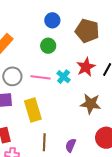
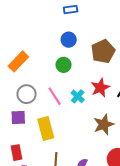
brown pentagon: (87, 31) -> (103, 51), turned 30
pink line: (41, 77) -> (55, 96), turned 48
brown star: (91, 104) -> (104, 124), turned -30

